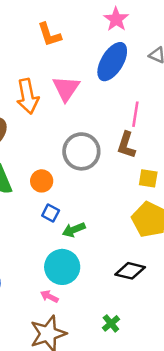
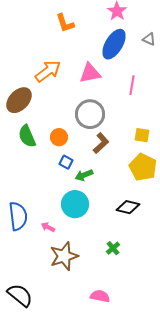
pink triangle: (66, 89) -> (90, 73), moved, turned 45
orange arrow: (28, 96) -> (48, 71), turned -116
brown L-shape: (126, 145) -> (101, 143), moved, turned -150
pink arrow: (49, 296) -> (48, 227), moved

